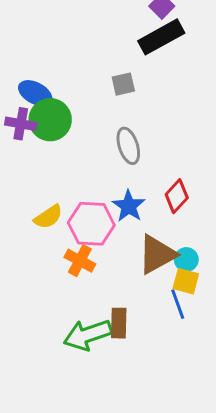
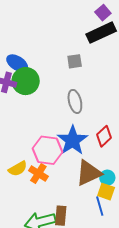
blue star: (129, 206) -> (72, 140), size x1.4
yellow semicircle: (48, 217) -> (18, 169), moved

